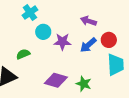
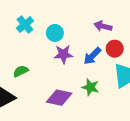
purple arrow: (88, 21) -> (103, 26), moved
cyan circle: (43, 32) -> (55, 33), moved
green star: (84, 84) -> (90, 87), moved

